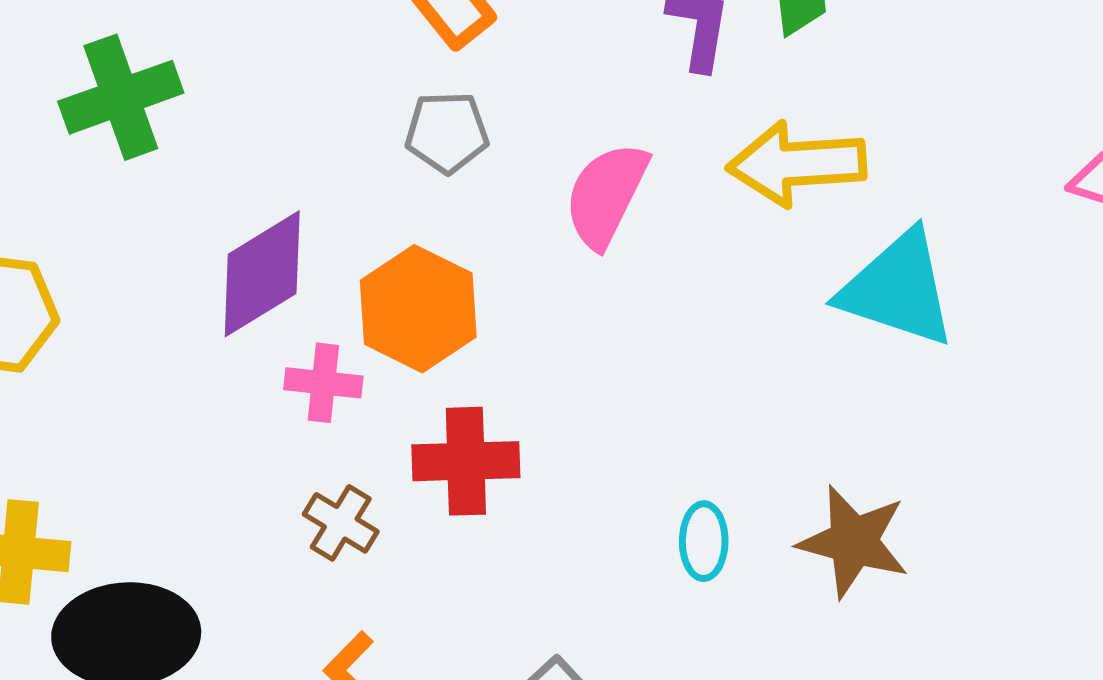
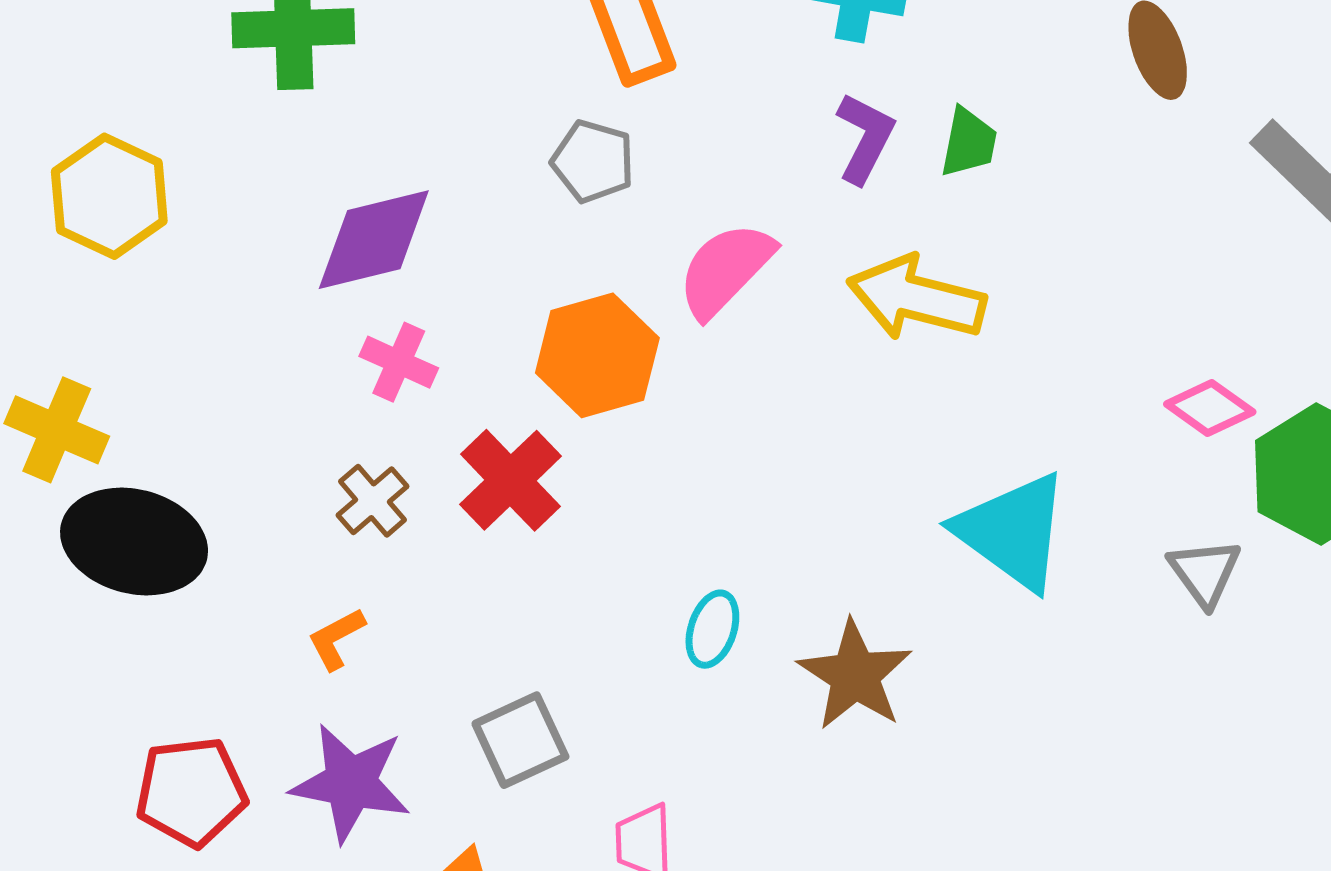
cyan triangle: (898, 289) -> (1013, 531), moved
orange hexagon: (418, 309) -> (597, 355), moved
red cross: (466, 461) -> (510, 480), turned 30

